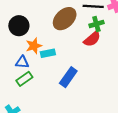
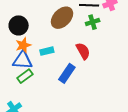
red semicircle: (92, 39) -> (83, 51), moved, turned -78
orange star: (34, 46) -> (23, 45), moved
blue triangle: (22, 62) -> (23, 60), size x1.5

